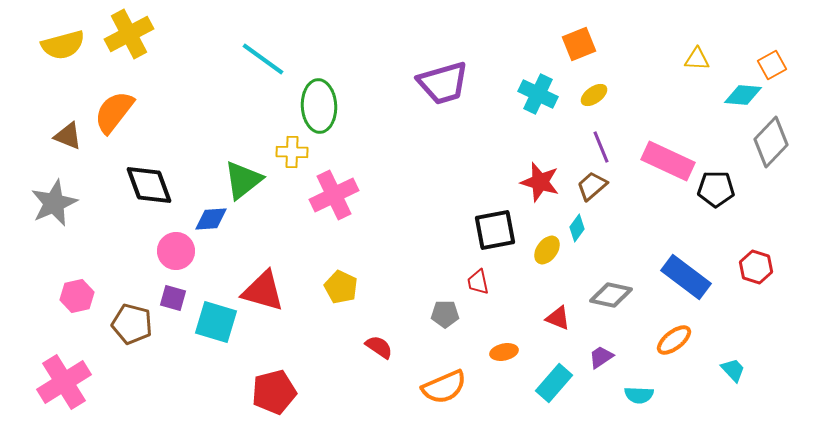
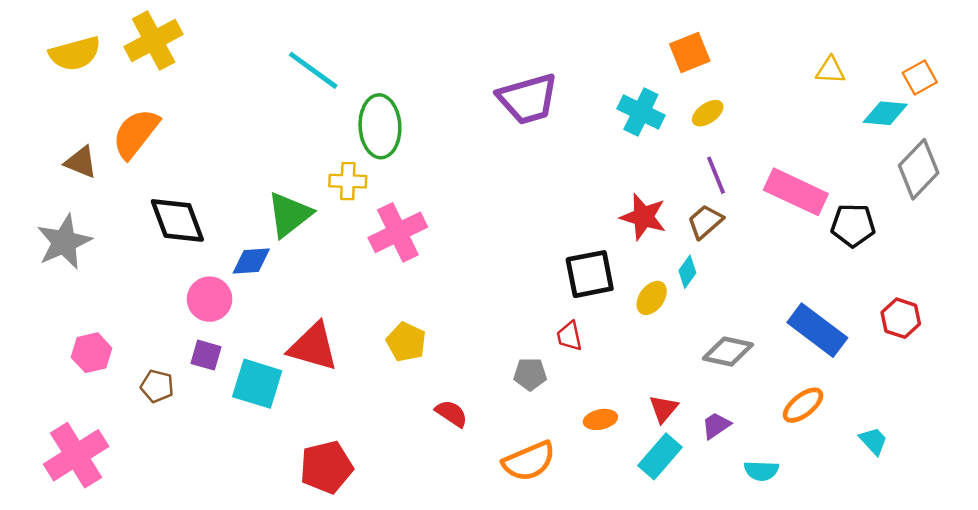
red triangle: (558, 318) -> (664, 409), moved, turned 48
brown pentagon: (132, 324) -> (157, 386), size x0.7

